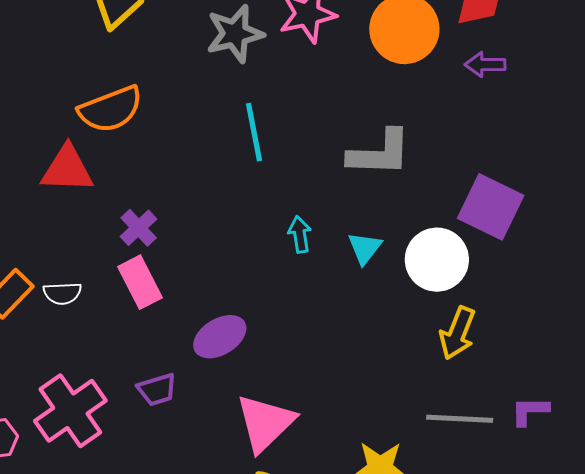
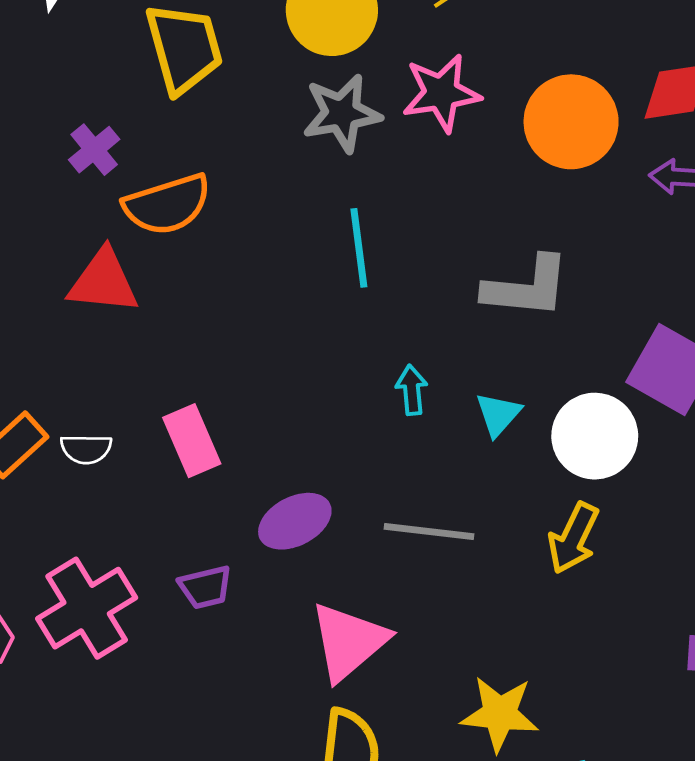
purple cross: (139, 228) -> (94, 150), moved
yellow arrow: (457, 333) -> (573, 538), moved
gray line: (460, 419) -> (429, 532), moved

